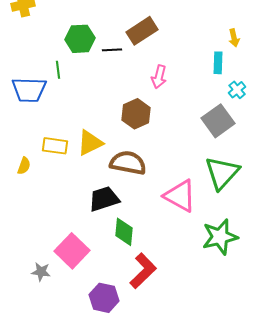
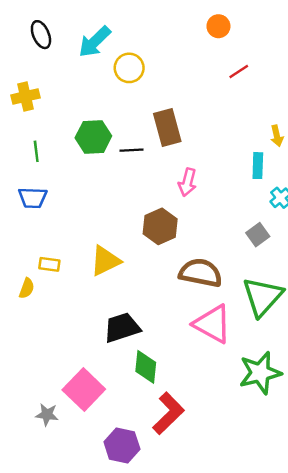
brown rectangle: (142, 31) -> (167, 127), turned -72
green line: (58, 70) -> (36, 151), moved
blue trapezoid: (29, 90) -> (33, 198), size x0.7
gray square: (218, 121) -> (258, 235), size x0.6
yellow rectangle: (55, 146) -> (49, 264), moved, size x0.7
brown semicircle: (128, 163) -> (201, 273), moved

